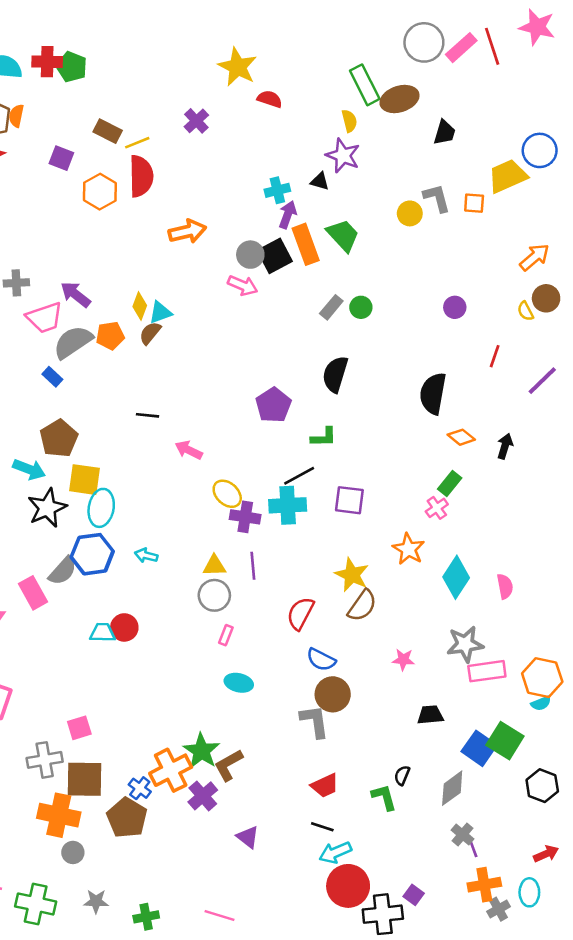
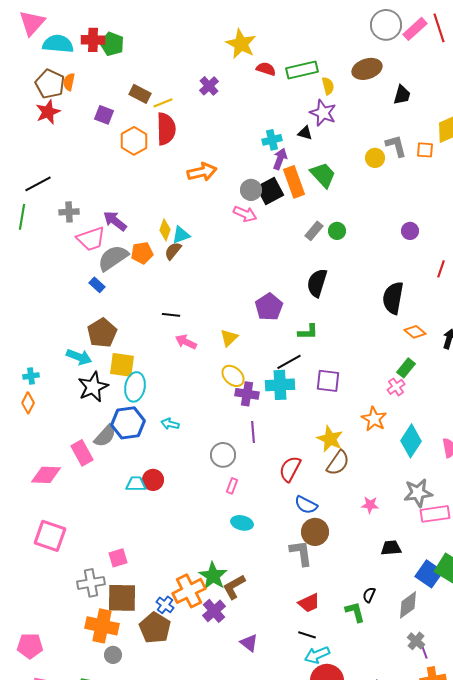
green rectangle: (365, 85) -> (302, 70), moved, turned -76
pink arrow: (189, 450) -> (186, 342), moved
yellow triangle: (214, 566) -> (229, 338), moved, turned -42

